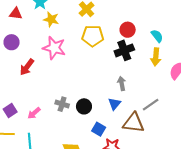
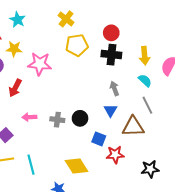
yellow star: (51, 19) -> (14, 49), moved
cyan semicircle: (157, 36) -> (145, 80), moved
black cross: (124, 50) -> (111, 55), turned 36
gray line: (151, 105) -> (147, 105), turned -72
pink arrow: (34, 113) -> (29, 117), moved, turned 48

